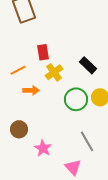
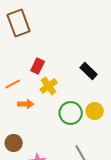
red rectangle: (43, 52) -> (38, 66), turned 35
black rectangle: (88, 65) -> (89, 71), moved

